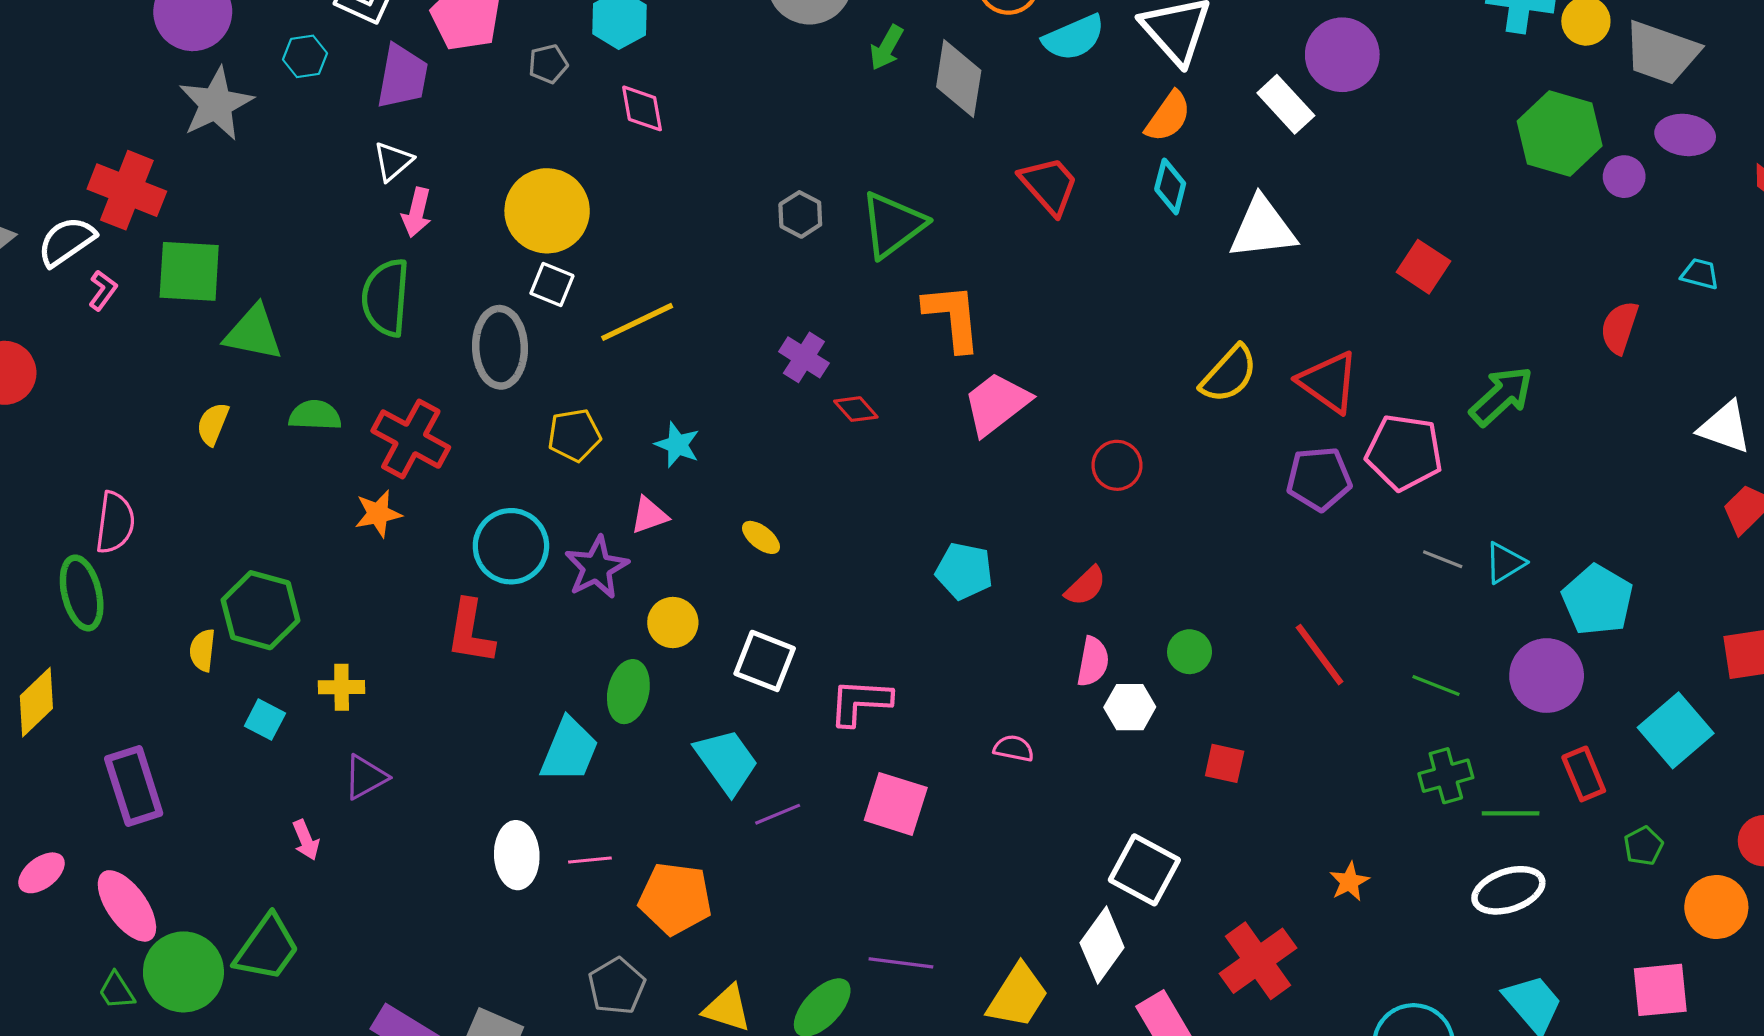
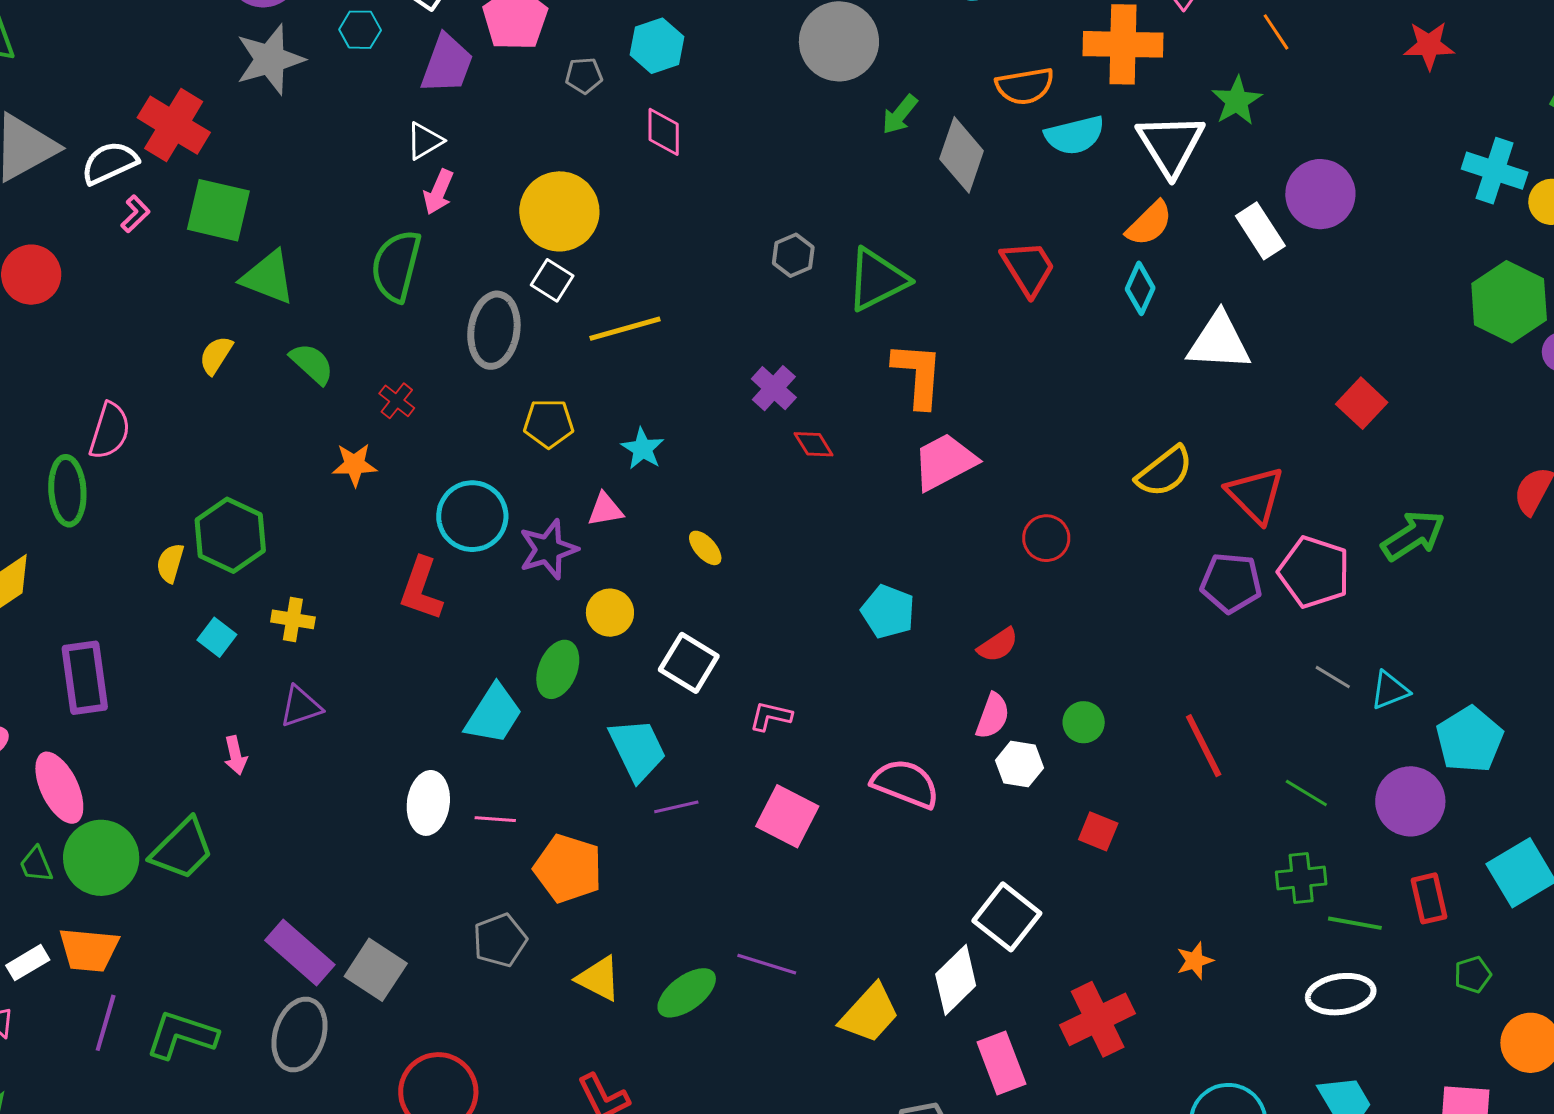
green semicircle: (315, 415) -> (312, 364), turned 30
red cross: (411, 439) -> (397, 401), size x0.5
pink L-shape: (860, 702) -> (771, 716), size x0.7
pink semicircle: (1014, 748) -> (905, 784), size x1.8

